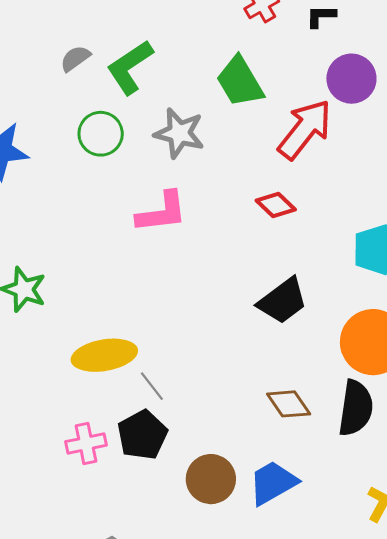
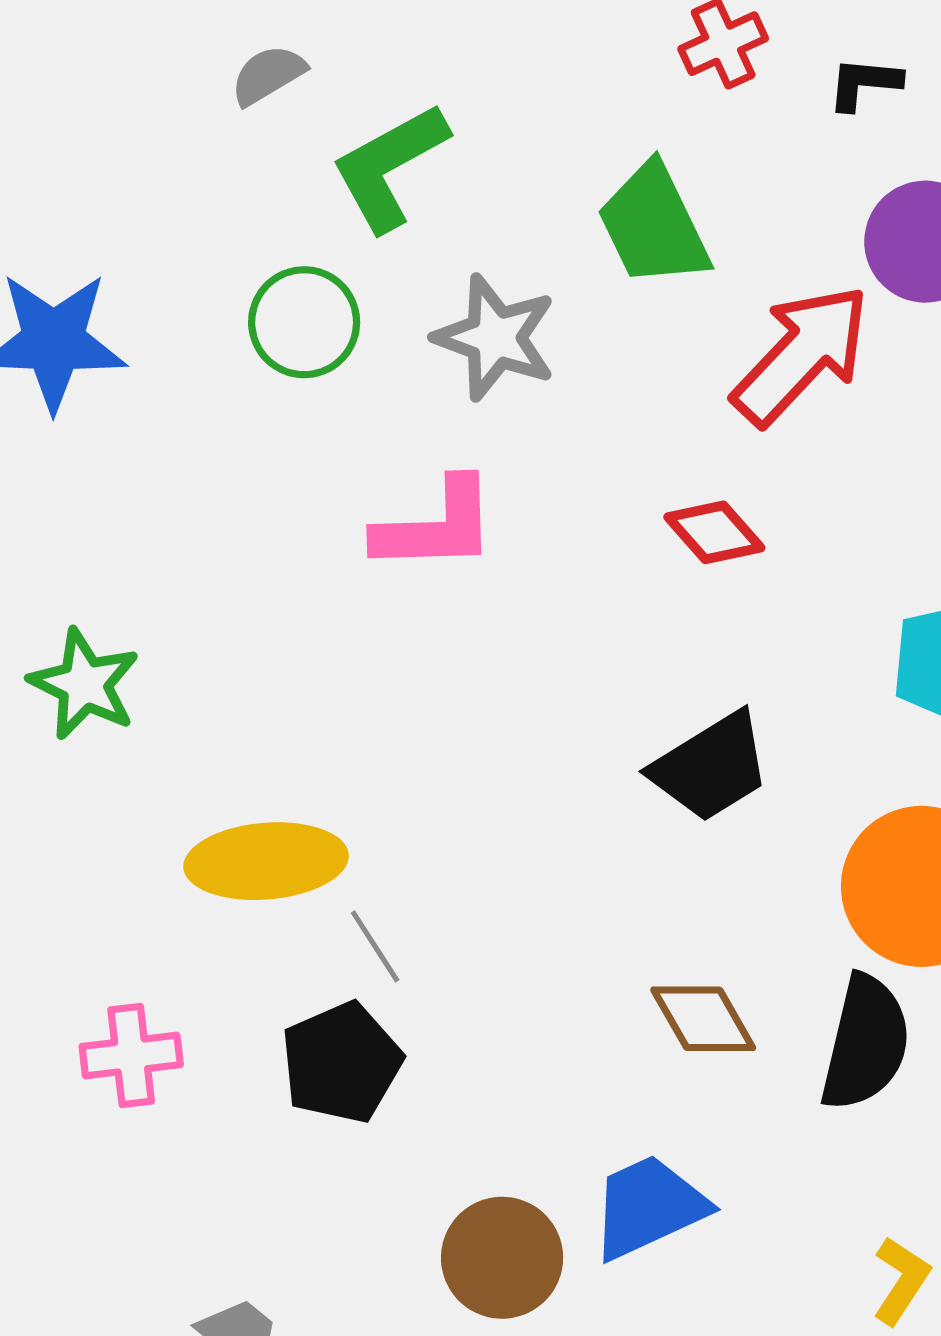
gray semicircle: (75, 58) -> (268, 75), moved
pink cross: (86, 443) -> (131, 1056), moved
brown circle: (211, 479) -> (502, 1258), moved

